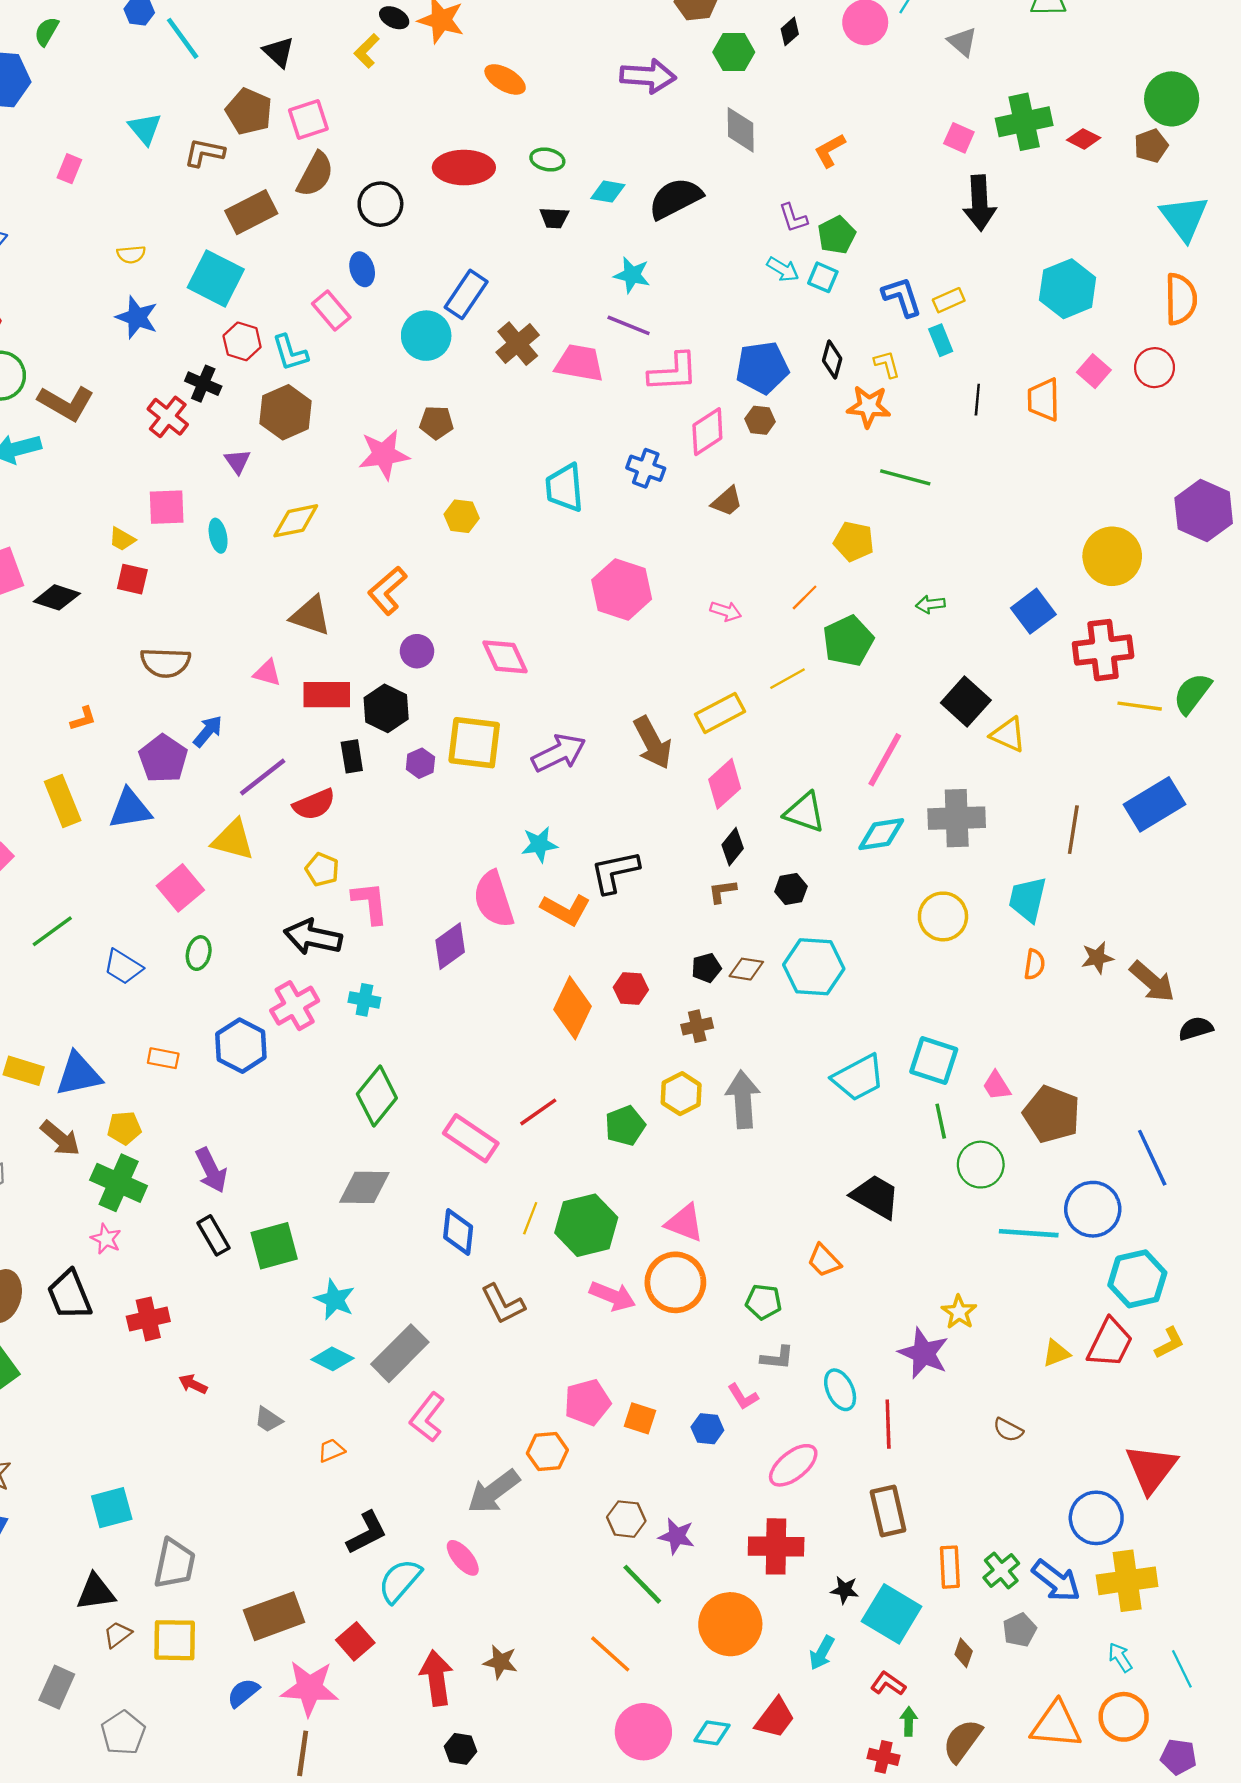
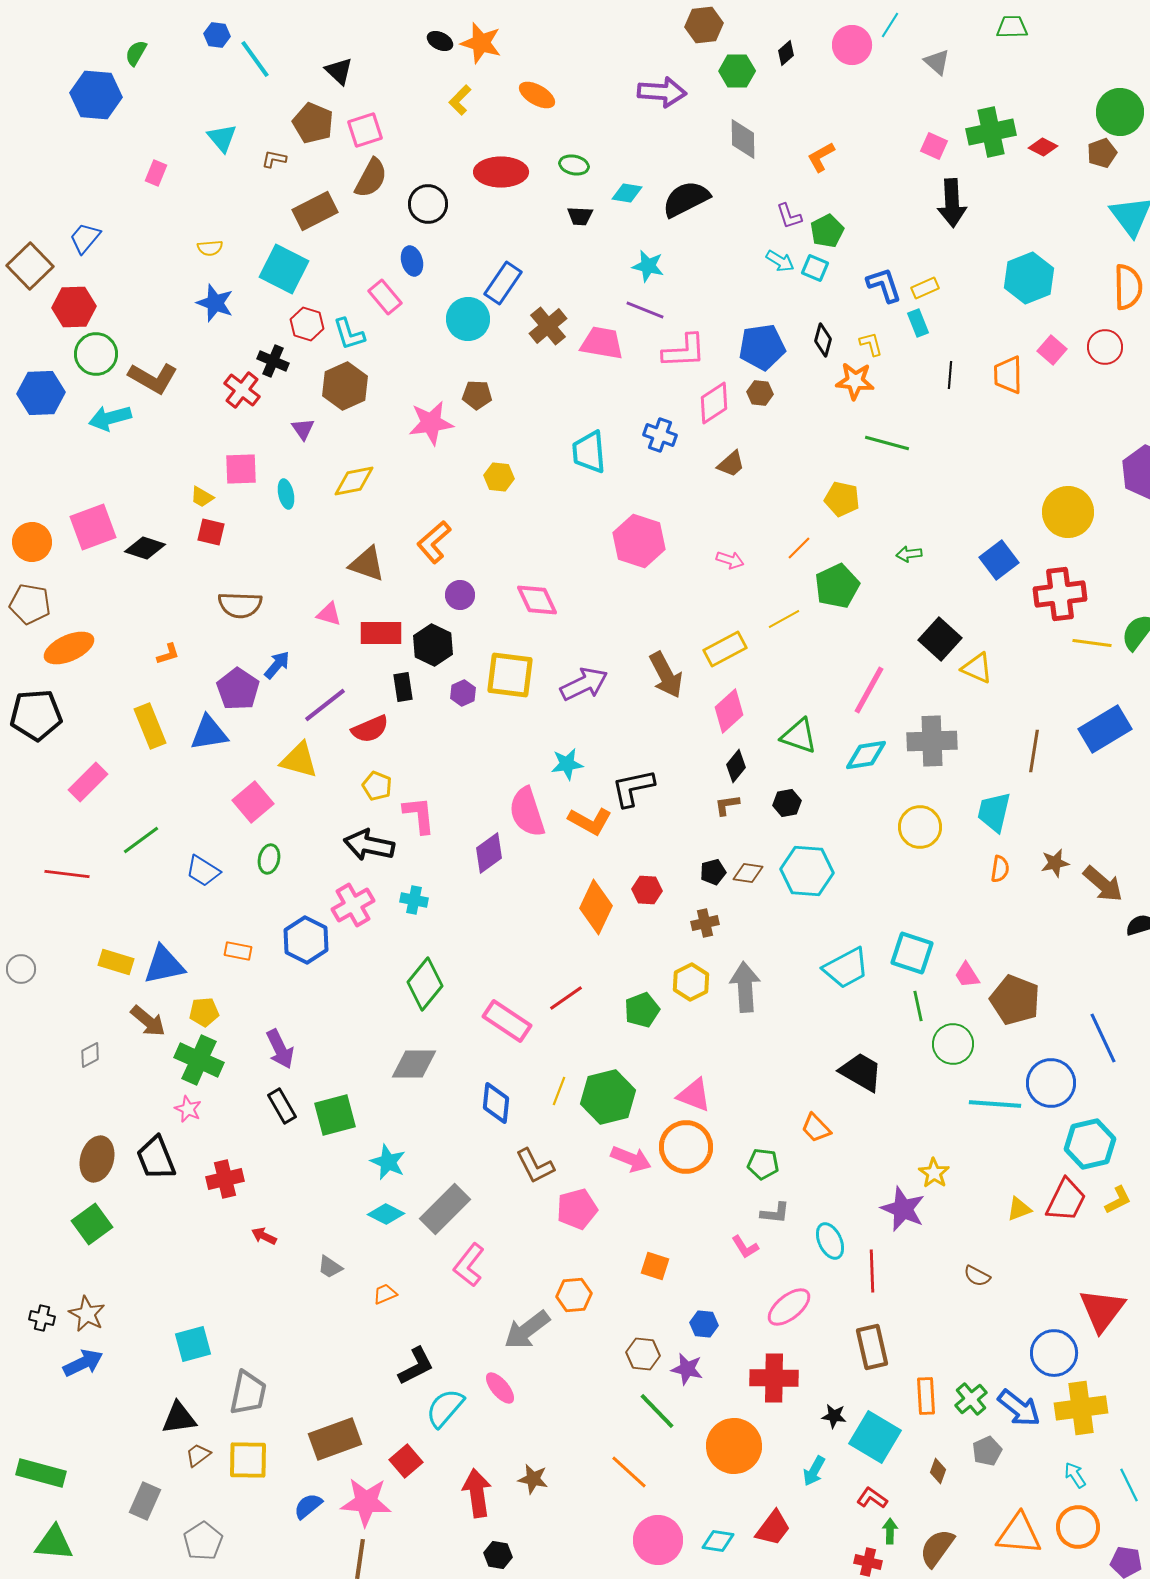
yellow L-shape: (367, 51) -> (460, 100), moved
brown L-shape: (204, 153) -> (274, 159), size x0.7
pink pentagon: (587, 1402) -> (577, 1209), moved
blue hexagon: (707, 1429) -> (704, 1324), moved

